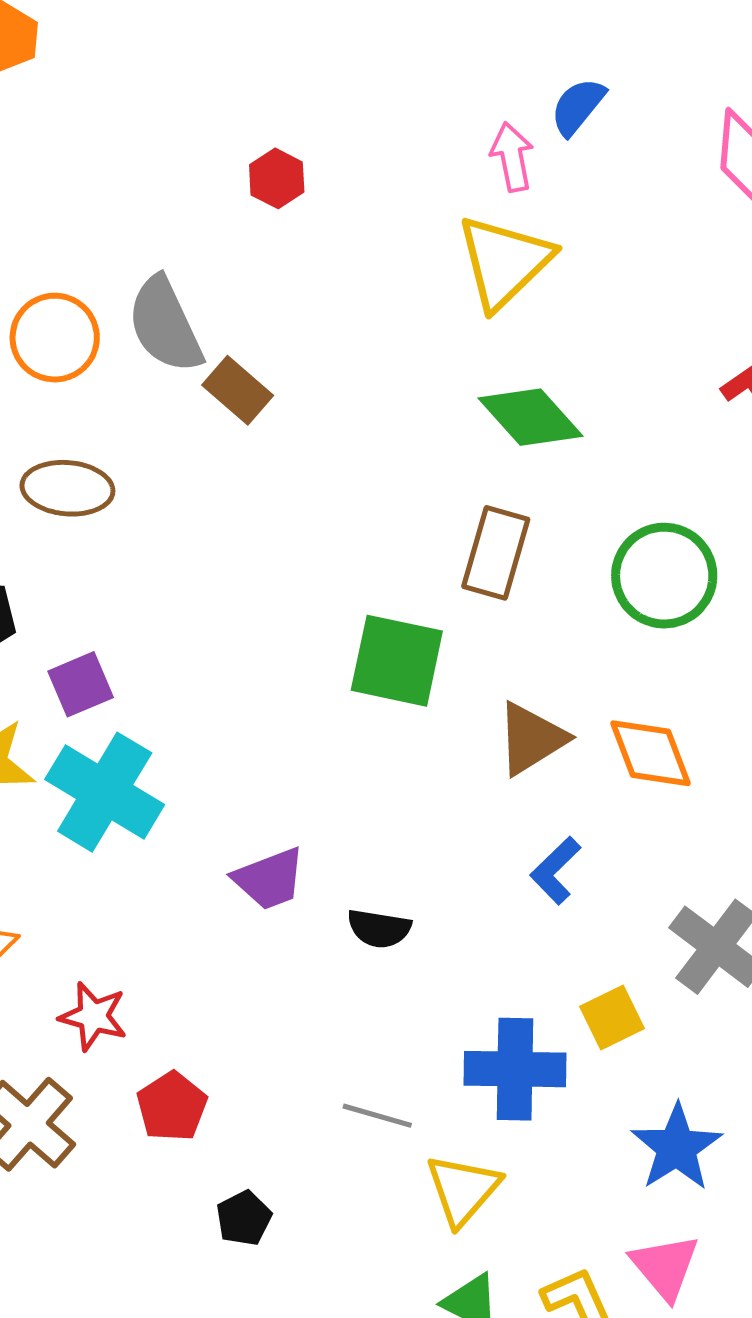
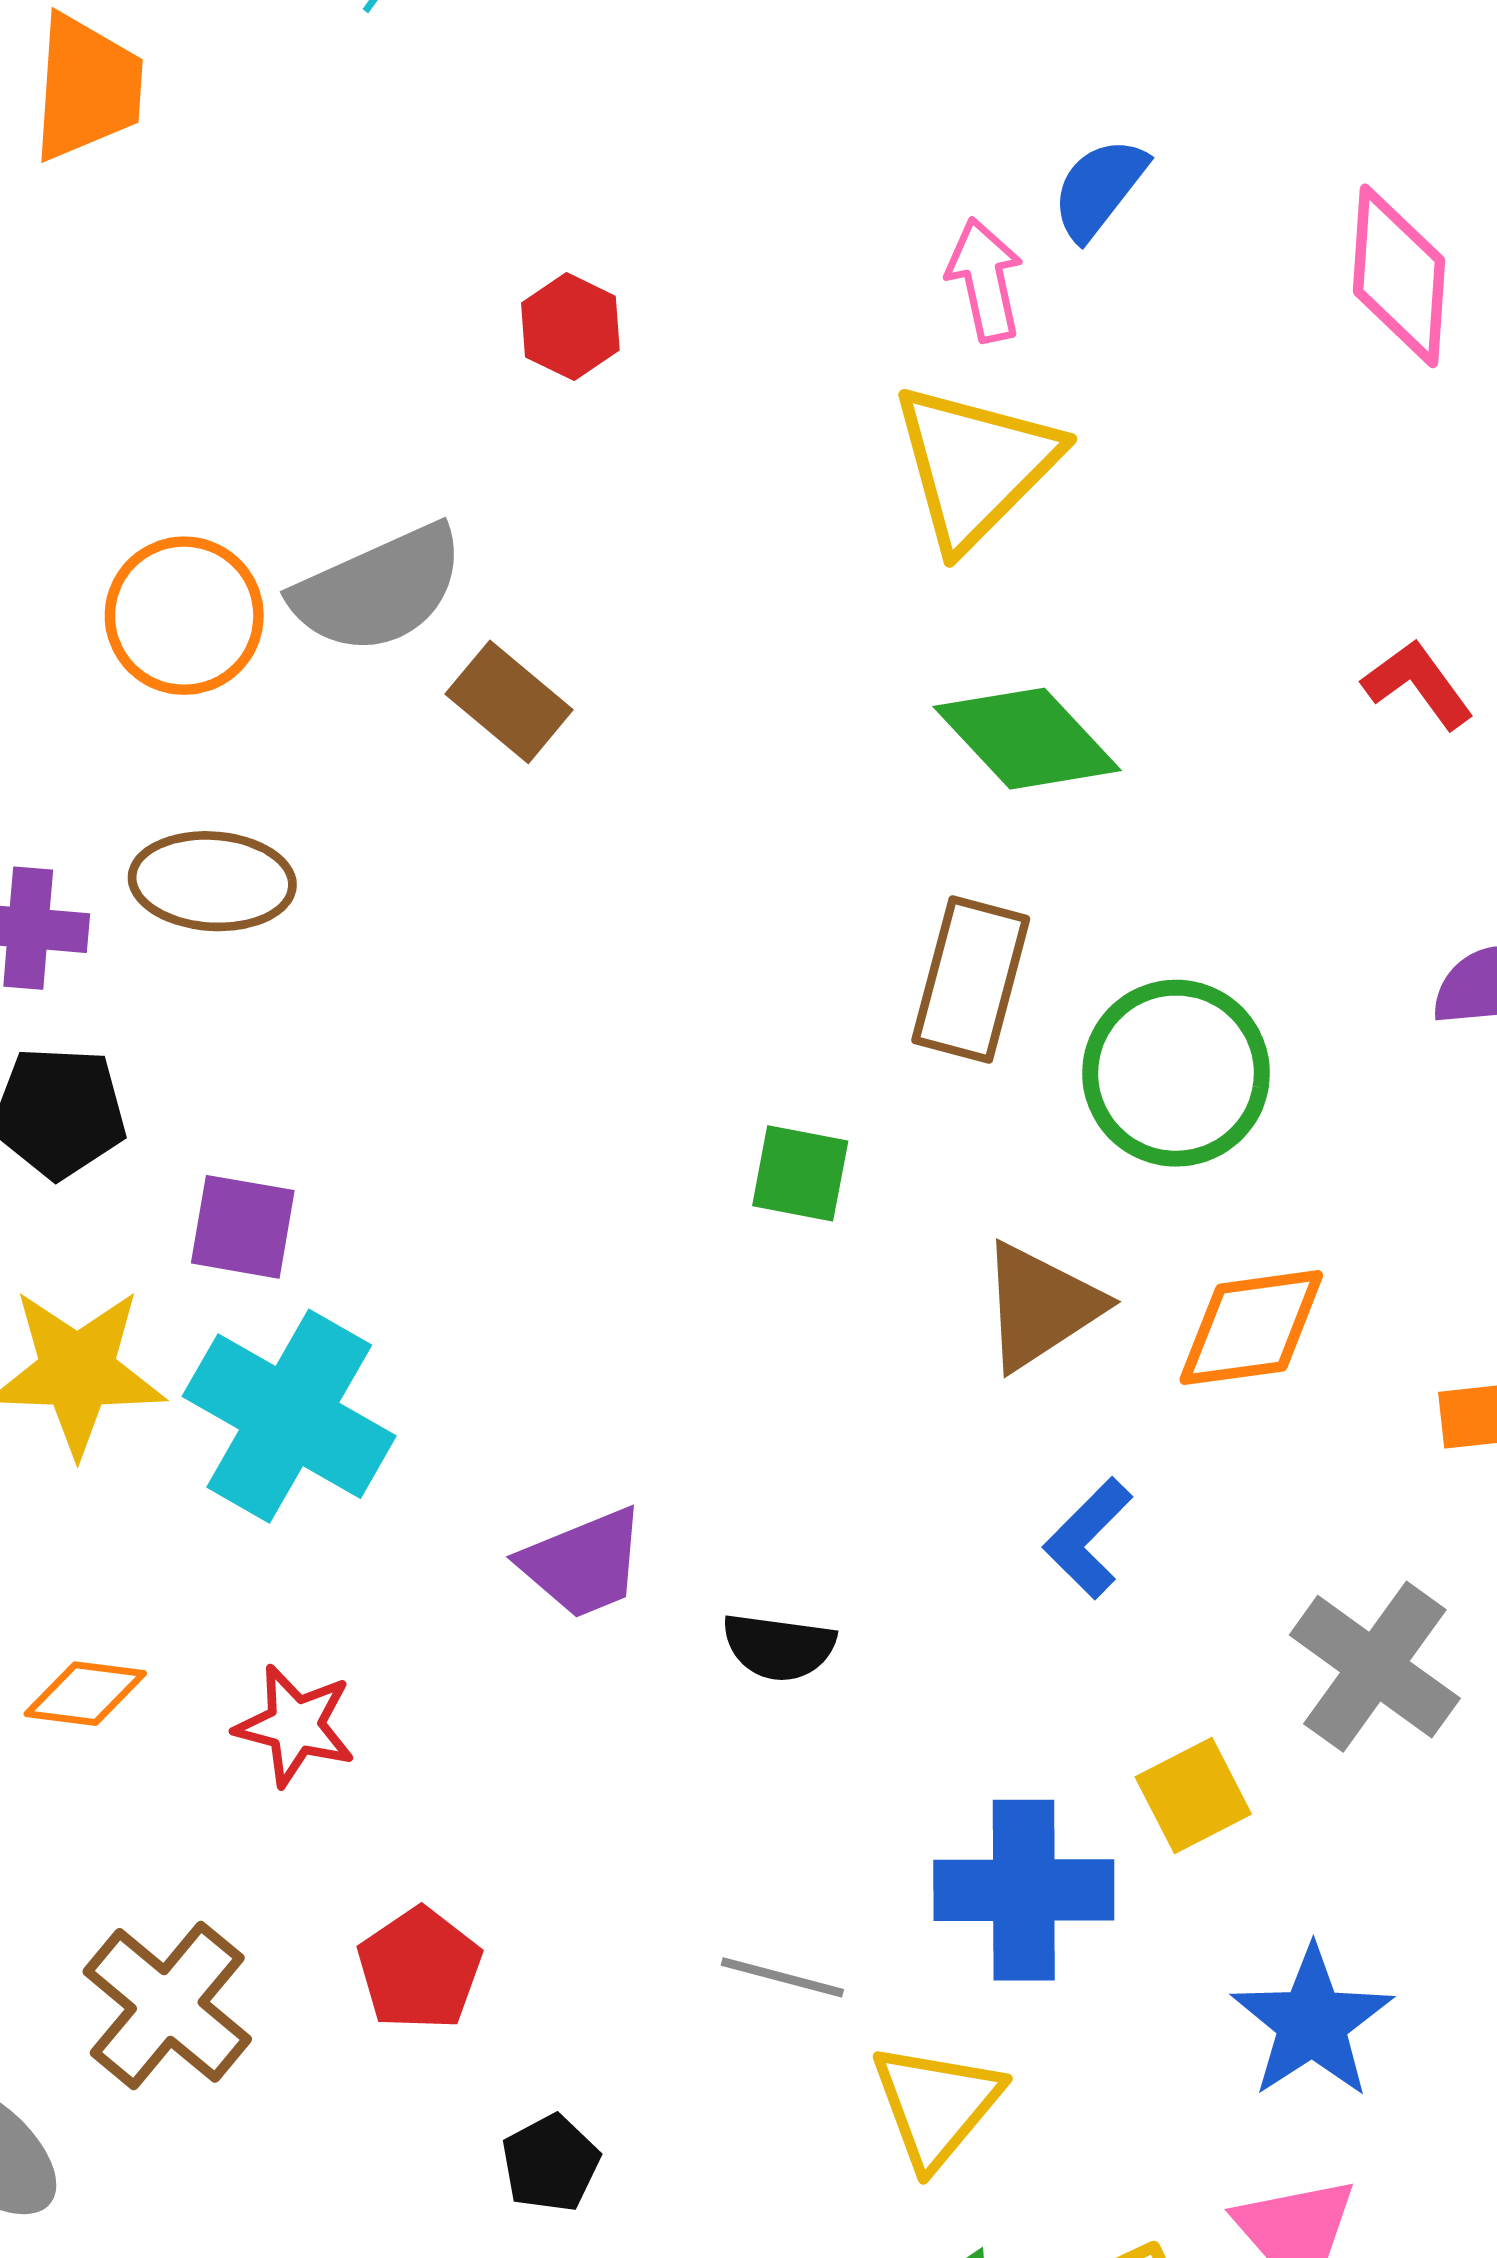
gray semicircle: (165, 325) -> (379, 589), turned -88
green circle: (664, 576) -> (1176, 1073), moved
green square: (397, 661) -> (800, 1173), size x0.6
purple square: (81, 684) -> (243, 1227), turned 34
orange diamond: (650, 753) -> (1251, 1328), turned -76
red star: (93, 1016) -> (295, 1726), moved

